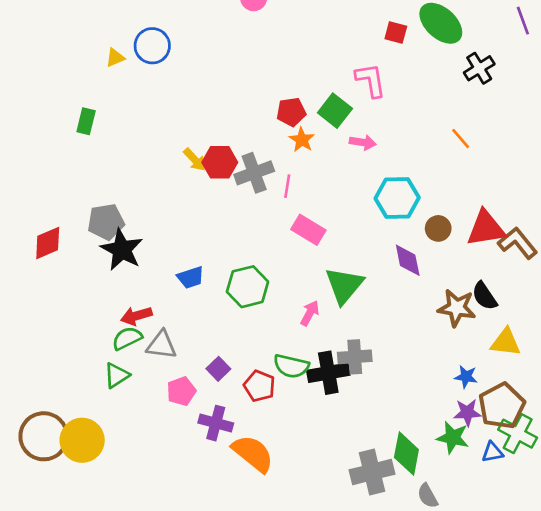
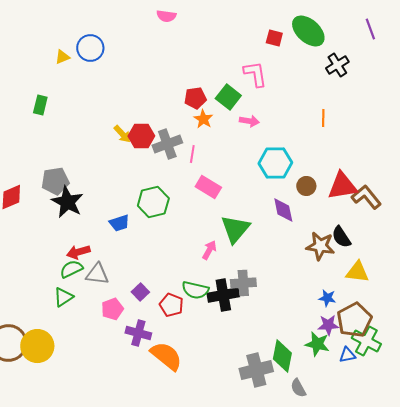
orange line: (461, 138) -> (323, 118), turned 42
green hexagon: (248, 287) -> (153, 202), moved

